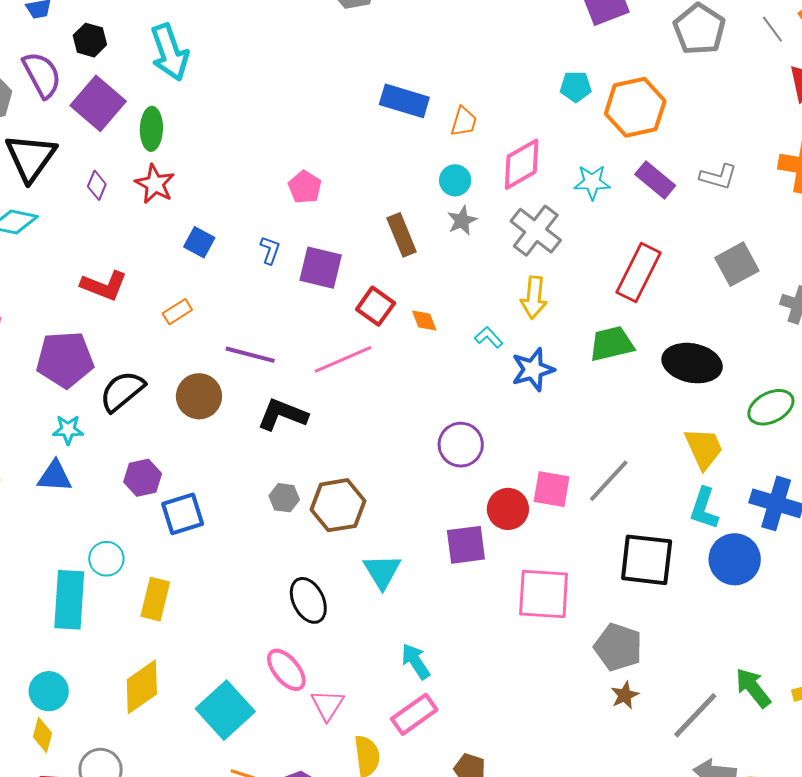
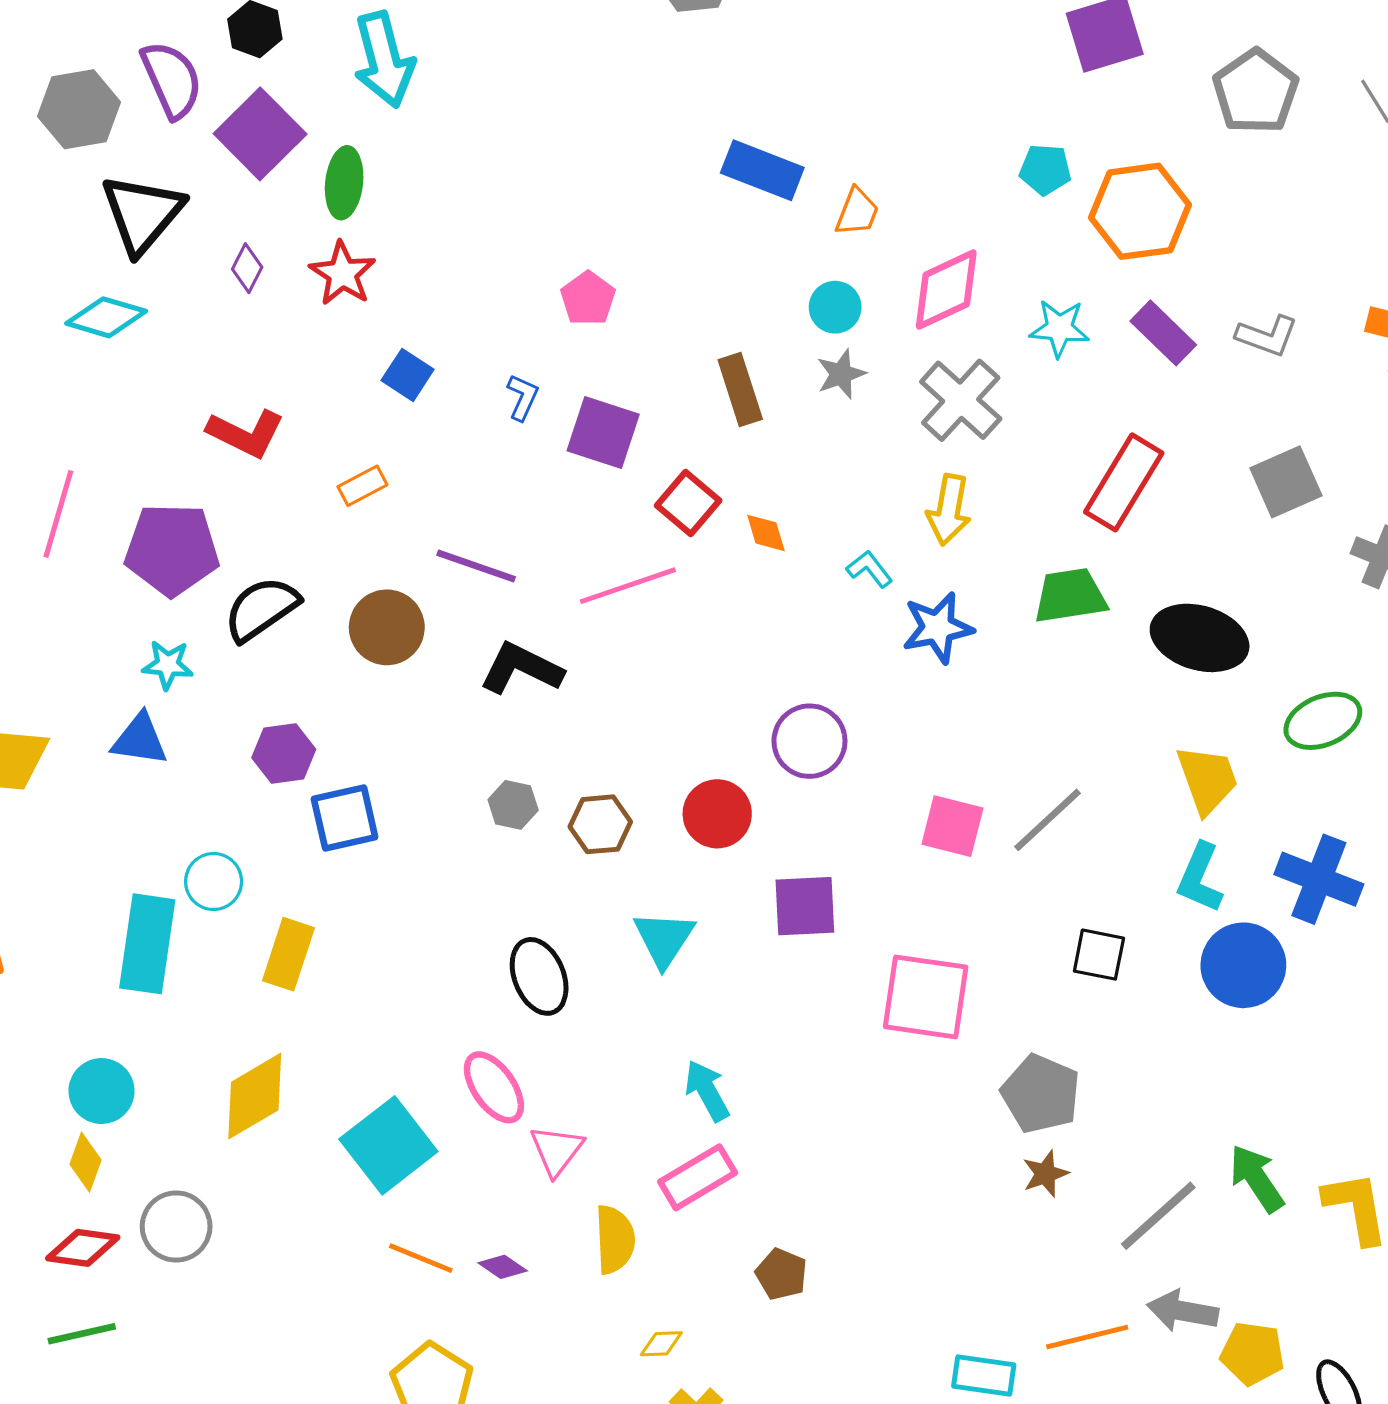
brown hexagon: (338, 505) -> (600, 824), size x0.7
red circle: (508, 509) -> (717, 814), moved
black square: (647, 560) -> (1099, 955), size x0.6

